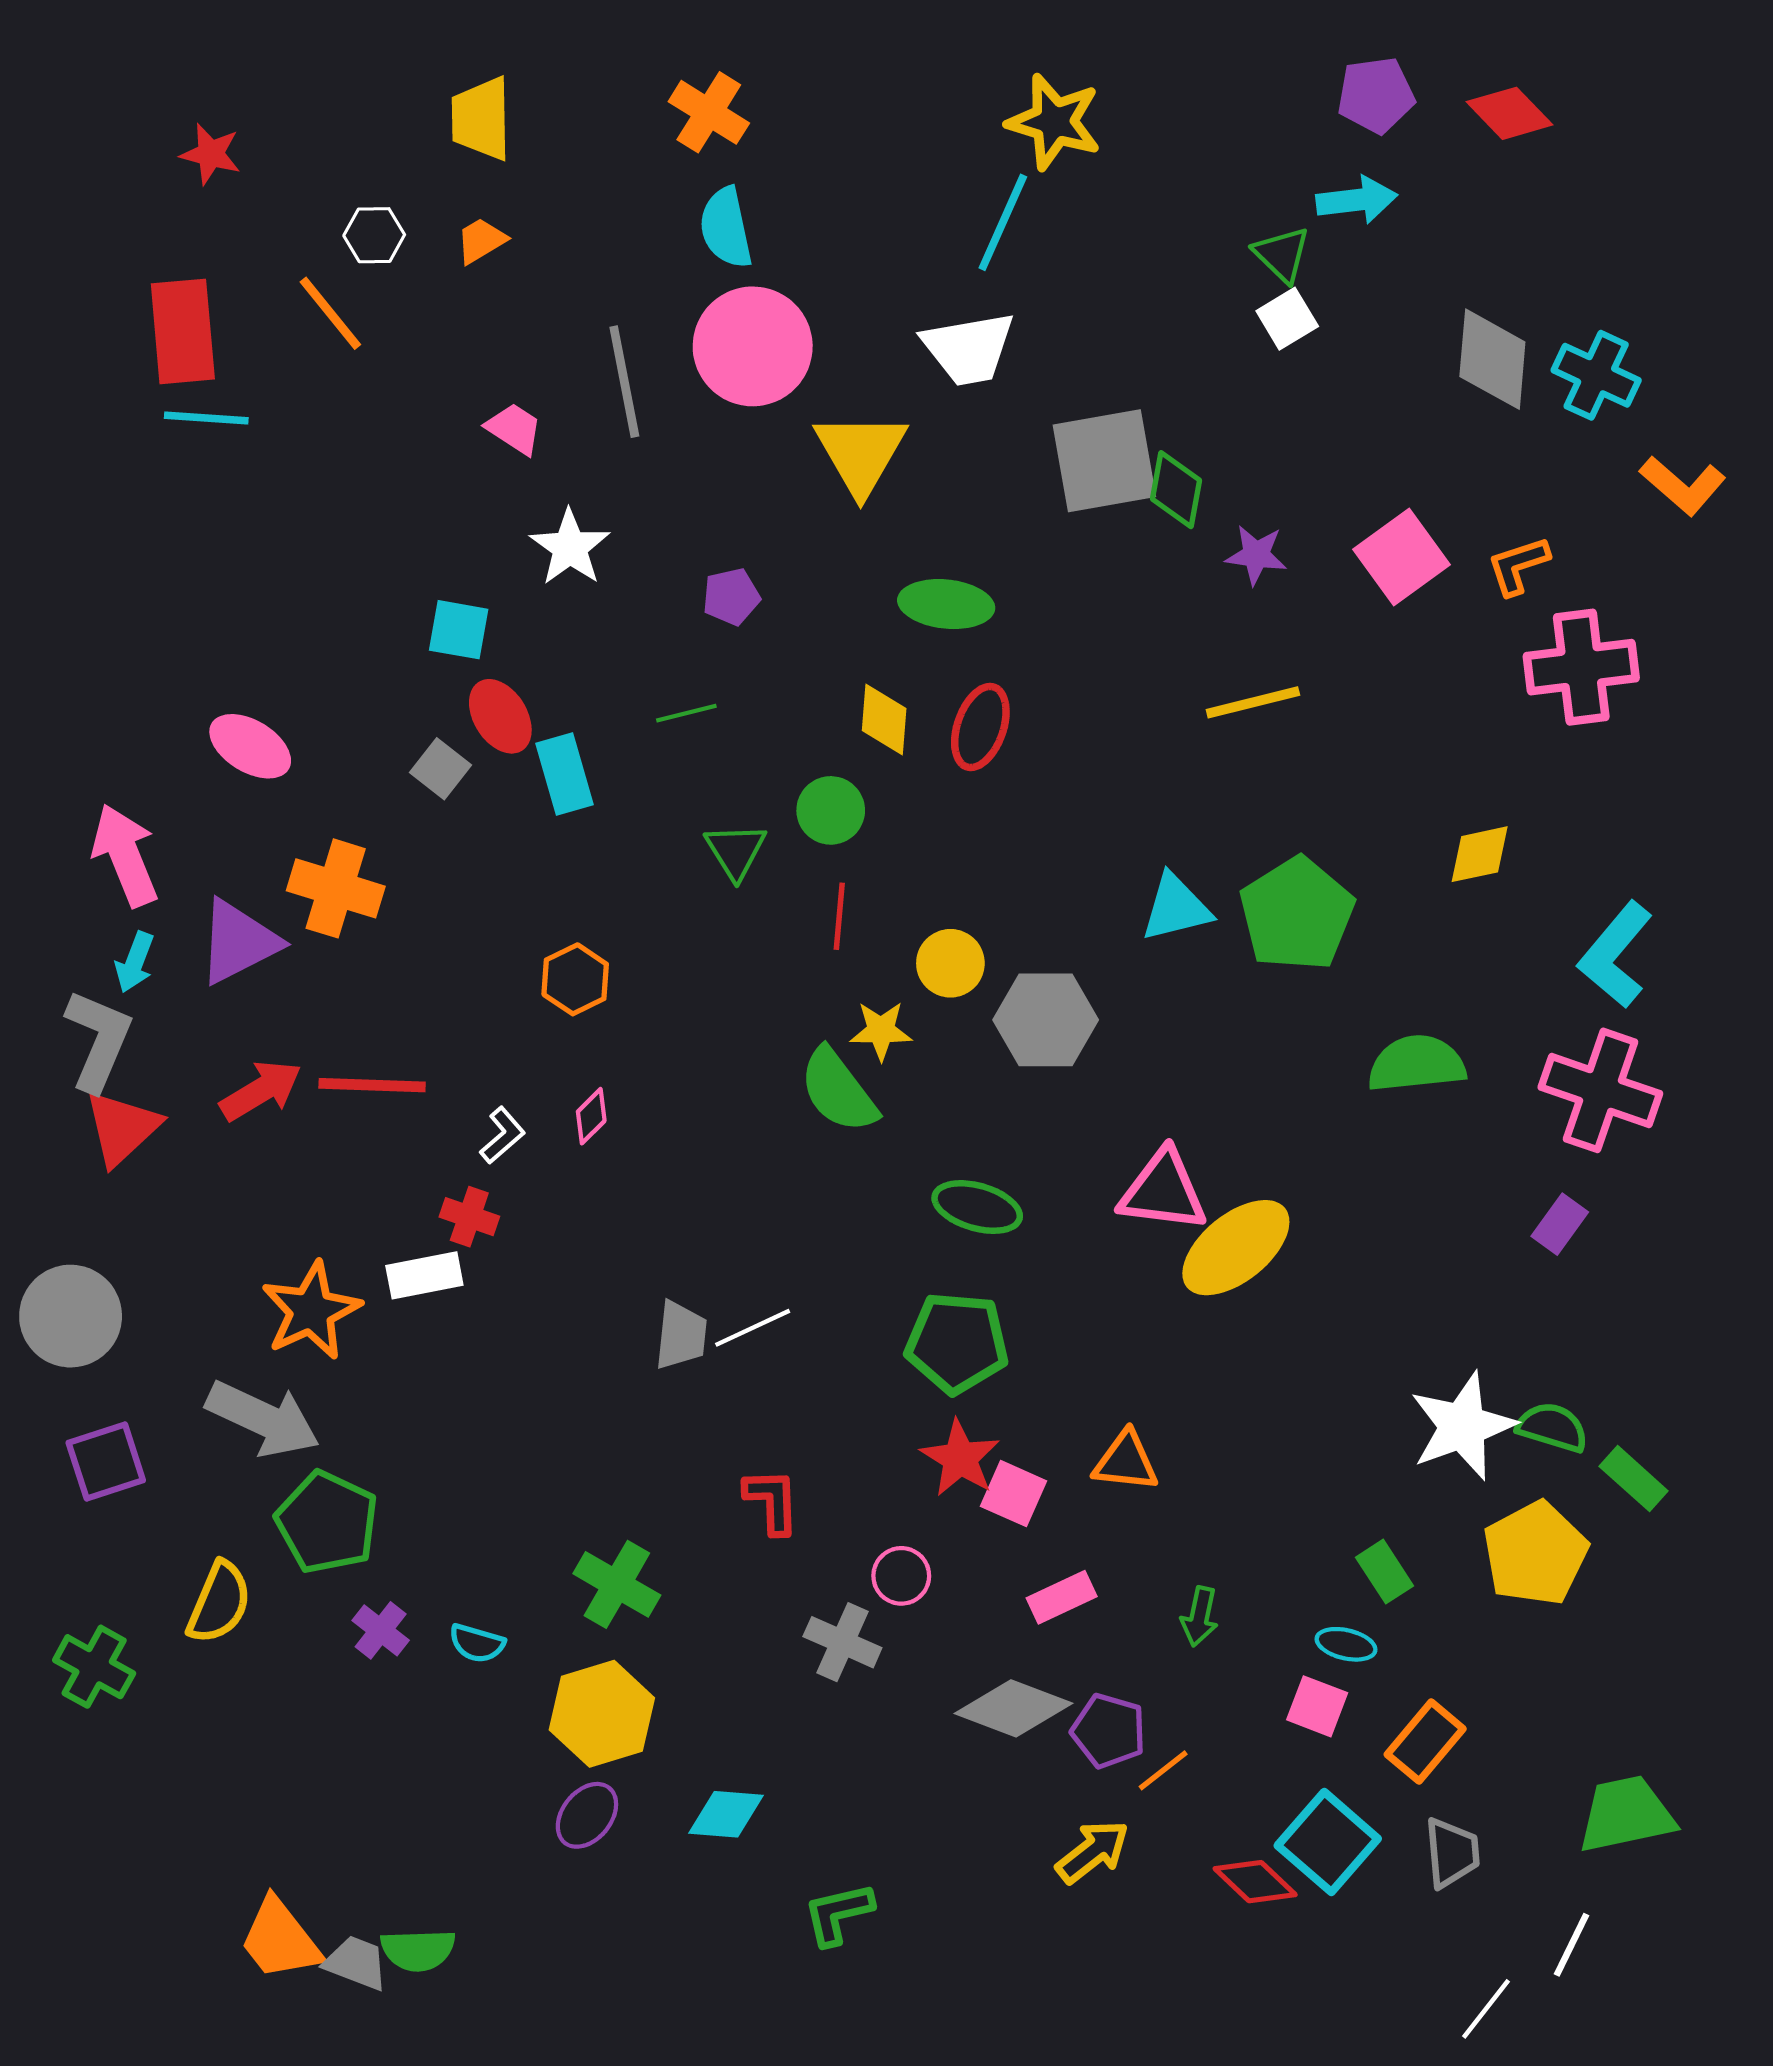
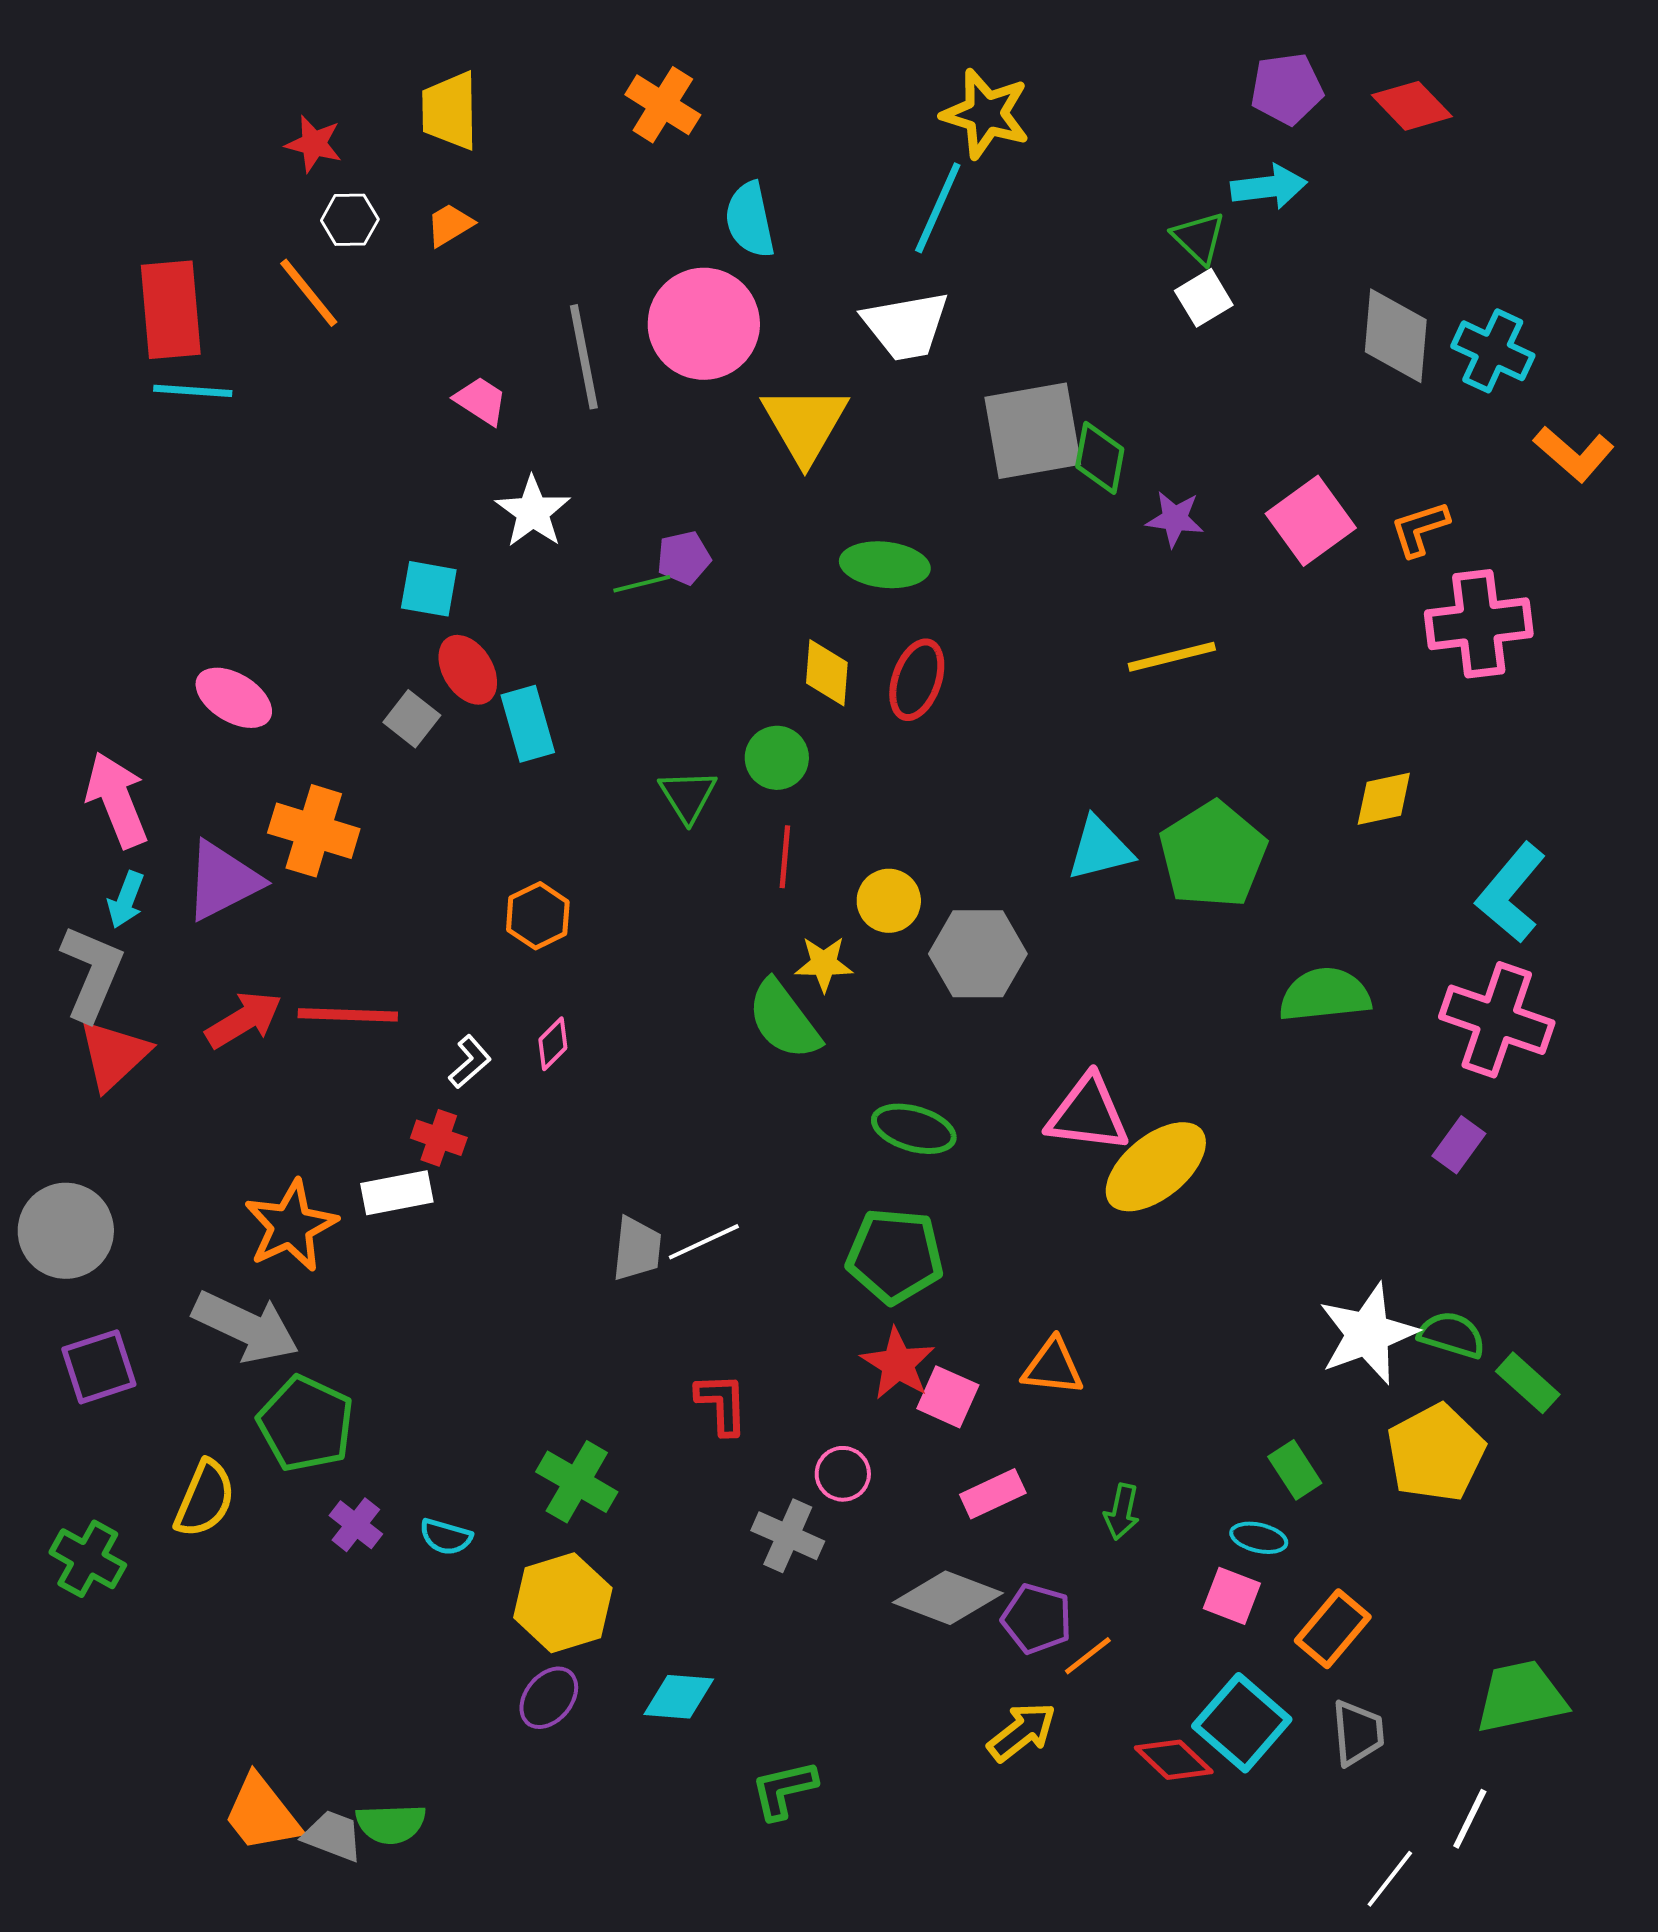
red star: (211, 154) -> (314, 144), moved
cyan semicircle: (726, 228) -> (750, 220), moved
green line: (686, 713) -> (642, 584), moved

